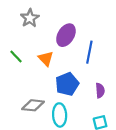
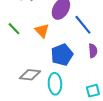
blue line: (89, 52) -> (83, 25), turned -50
purple semicircle: (100, 90) -> (93, 51), moved

